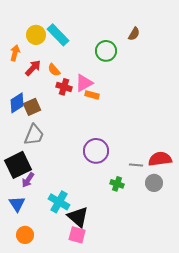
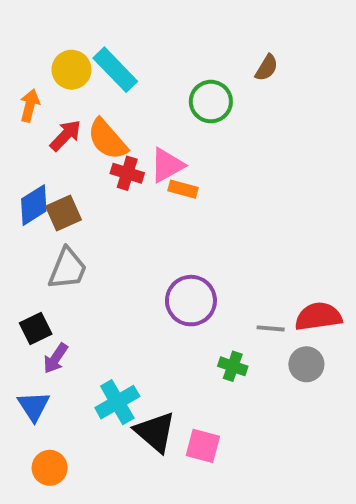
orange semicircle: (54, 70) -> (107, 139), size x1.6
black square: (18, 165) -> (36, 328), size x0.6
cyan cross: (59, 202) -> (117, 402), turned 30
pink square: (77, 235) -> (203, 446), moved

